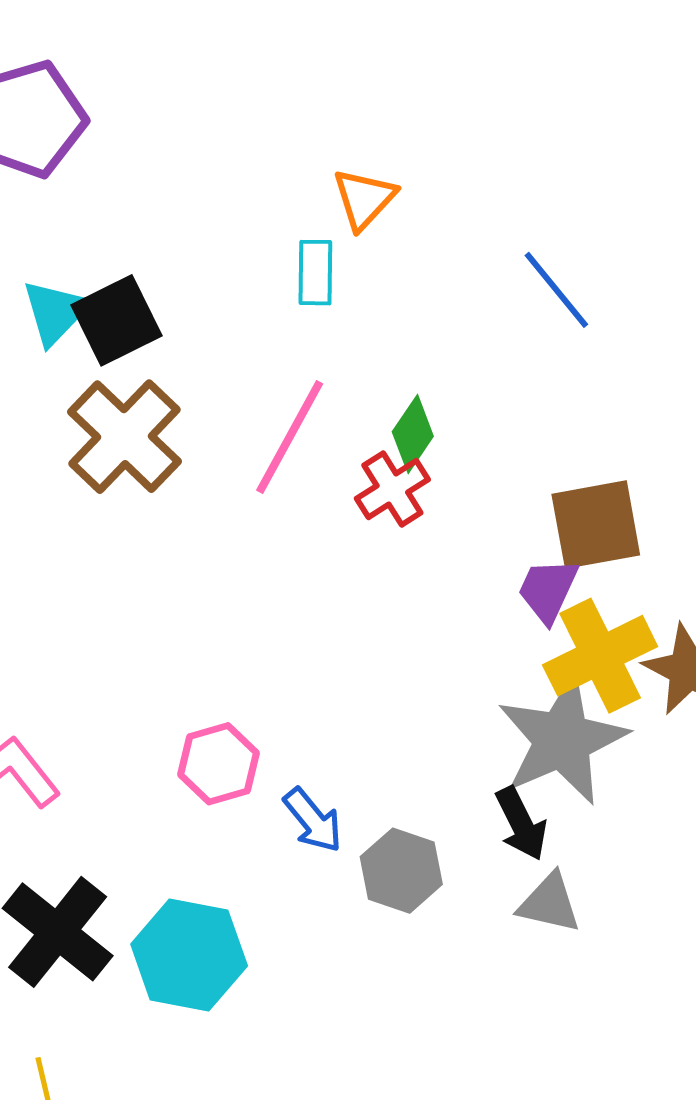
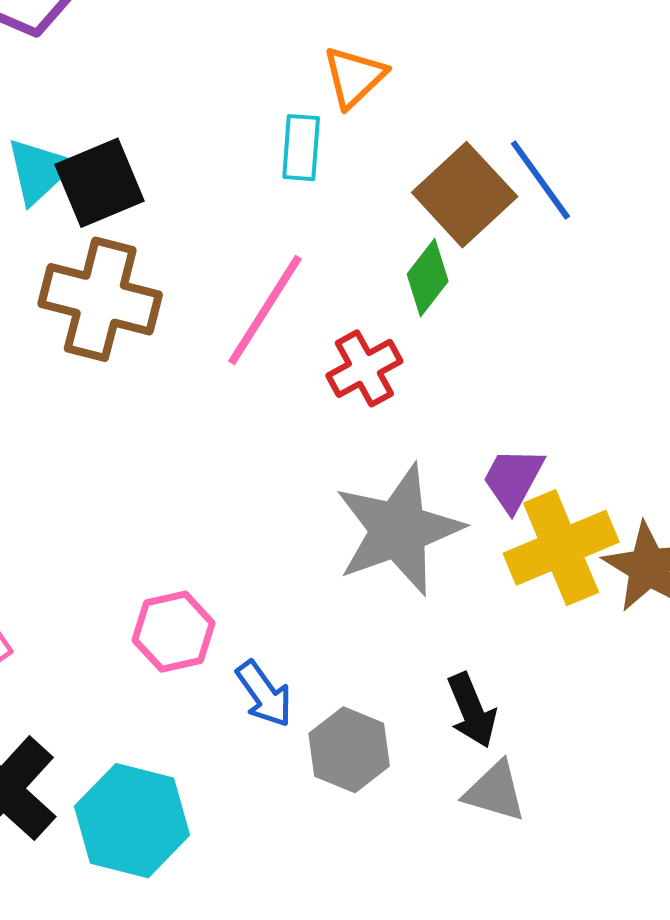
green diamond: (413, 434) -> (428, 278), moved
brown cross: (124, 437) -> (100, 299), turned -33
brown square: (596, 525) -> (465, 195), moved, turned -36
gray star: (562, 740) -> (399, 530), moved

